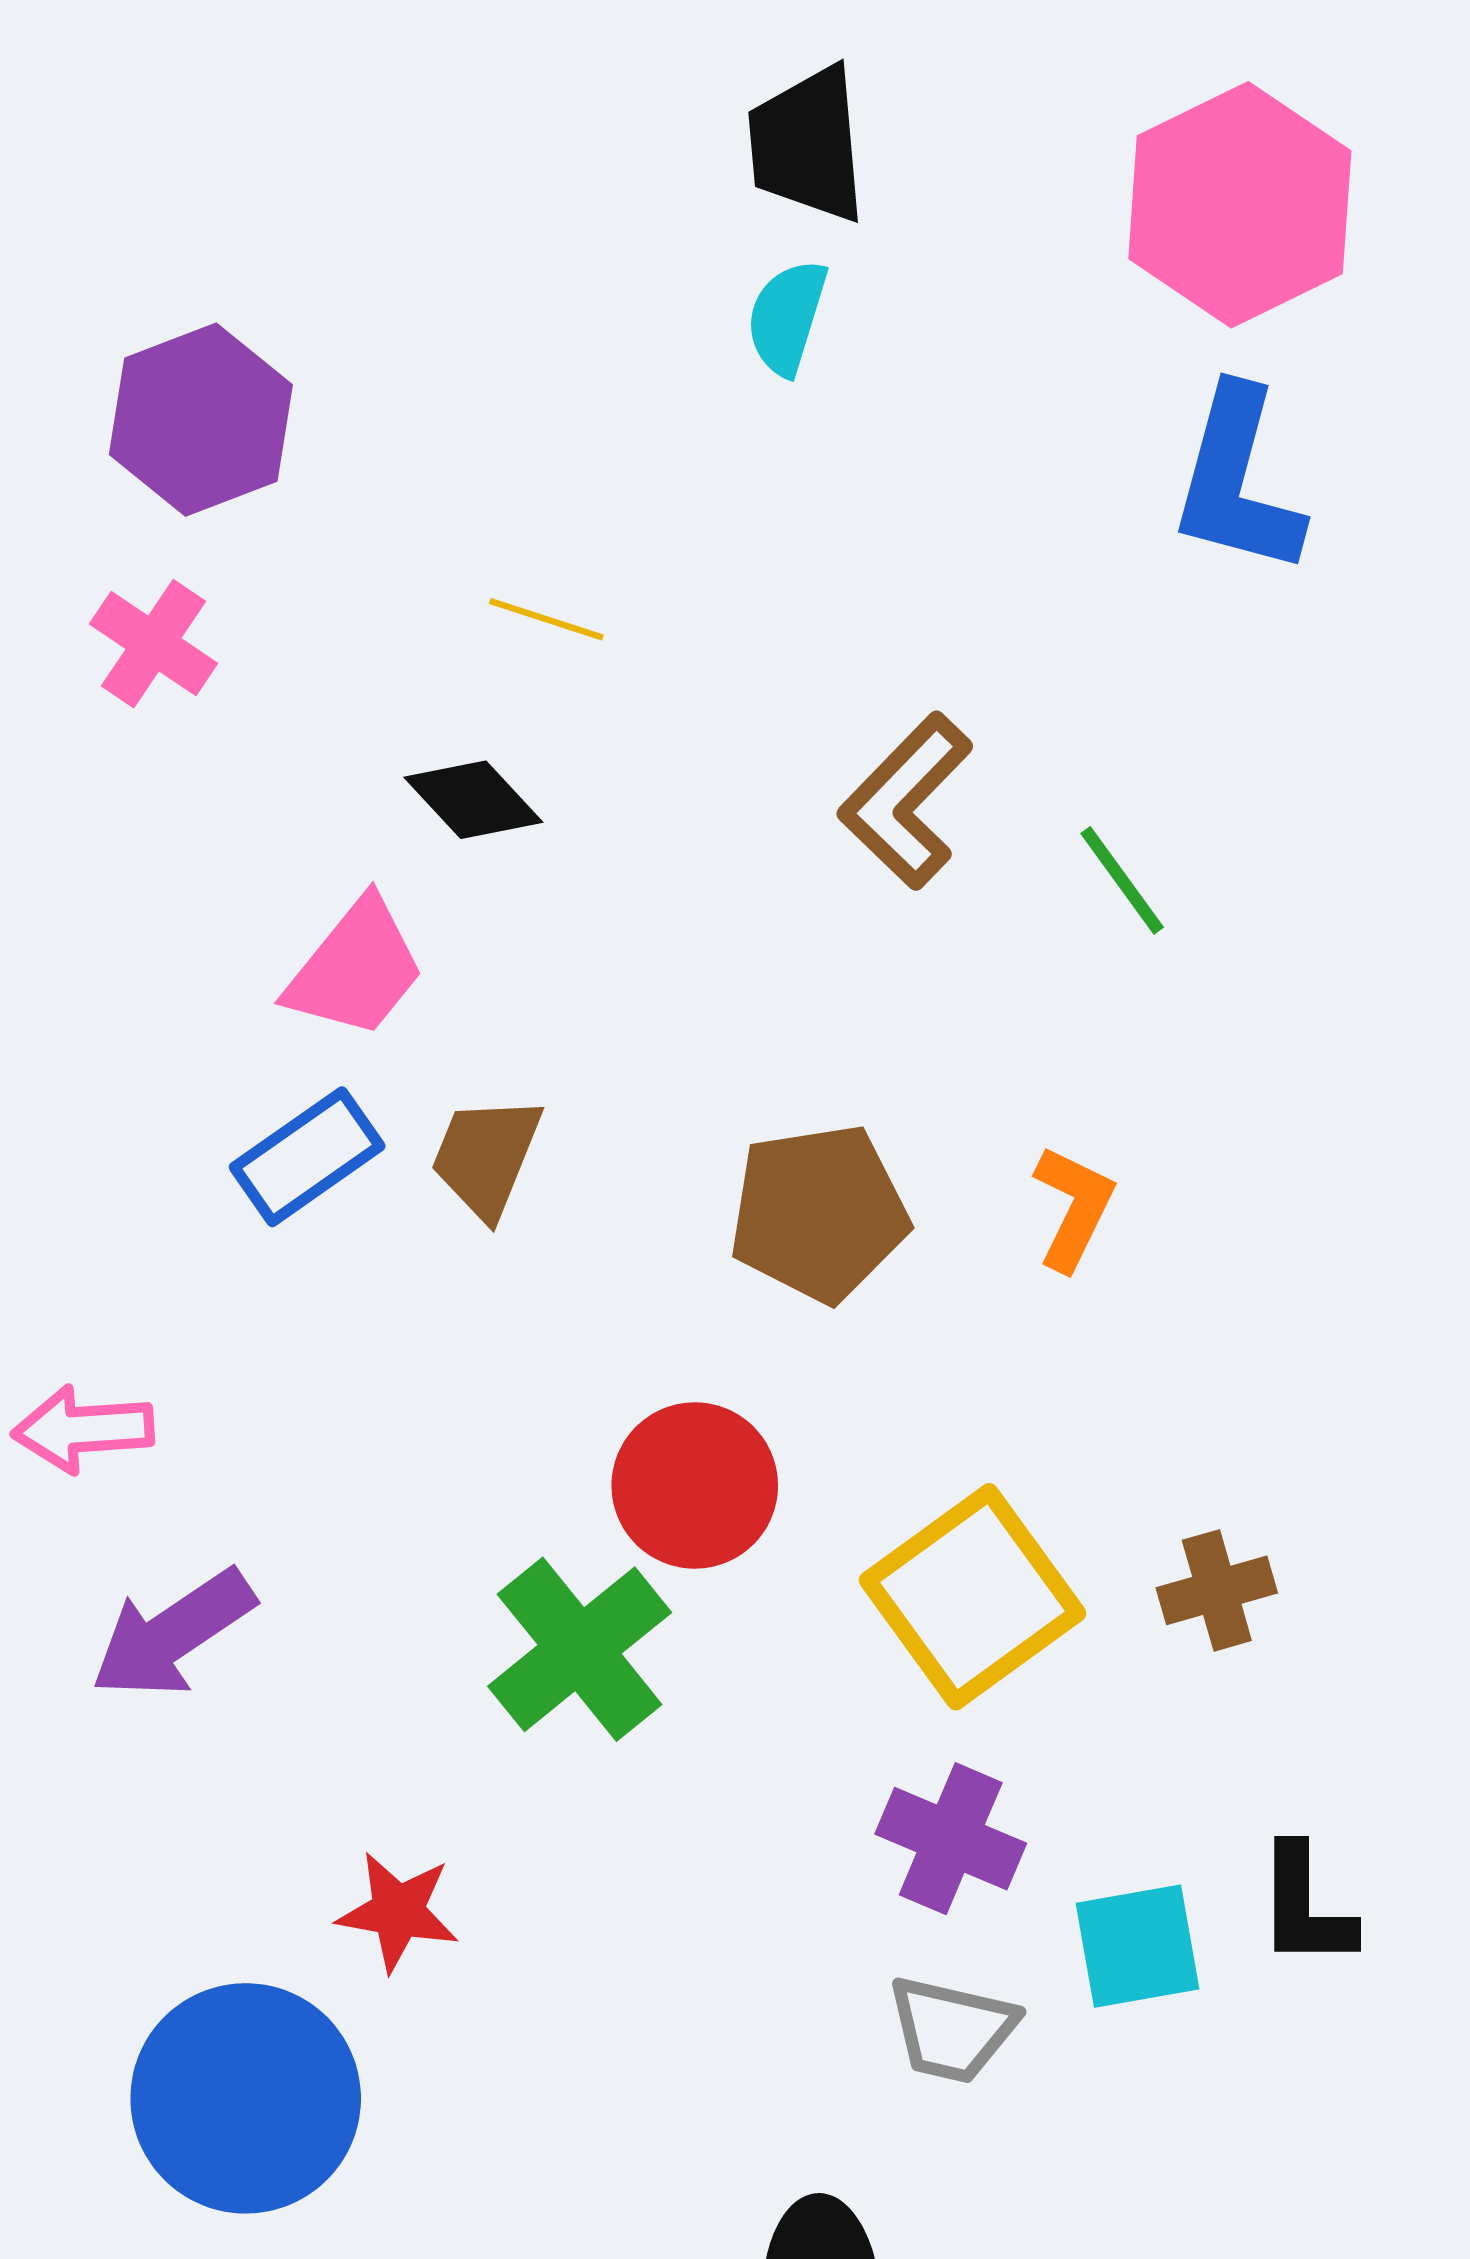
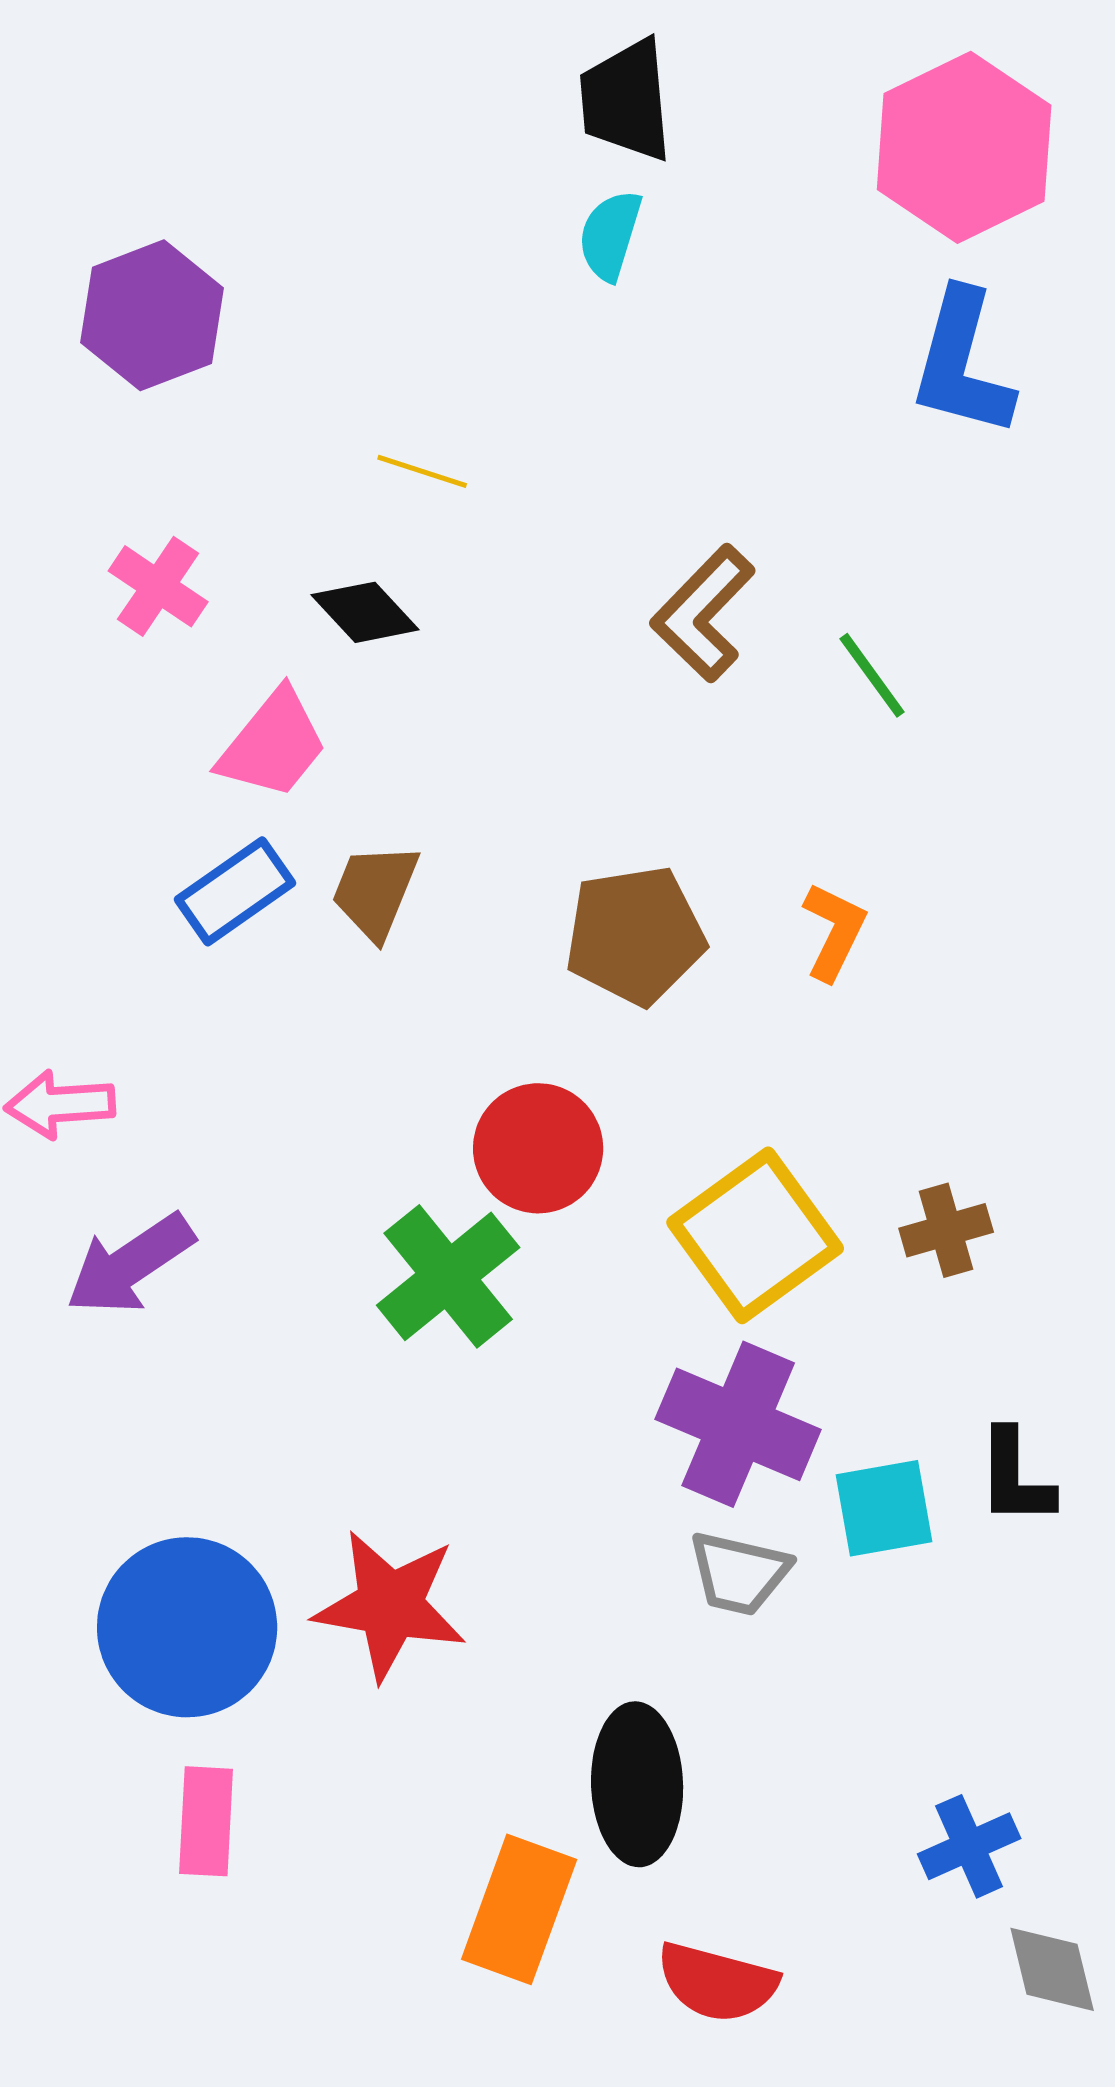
pink cross: (154, 644) -> (158, 586), moved
purple cross: (951, 1839) -> (738, 1424), size x1.4
red star: (398, 1912) -> (390, 1605), moved, size x1.6

